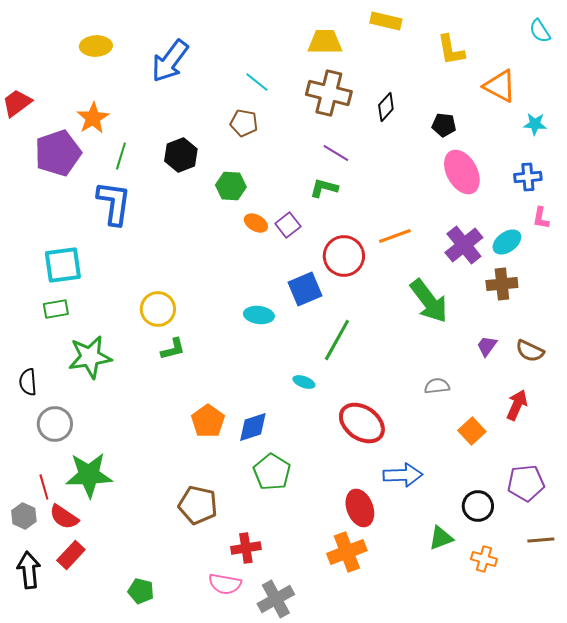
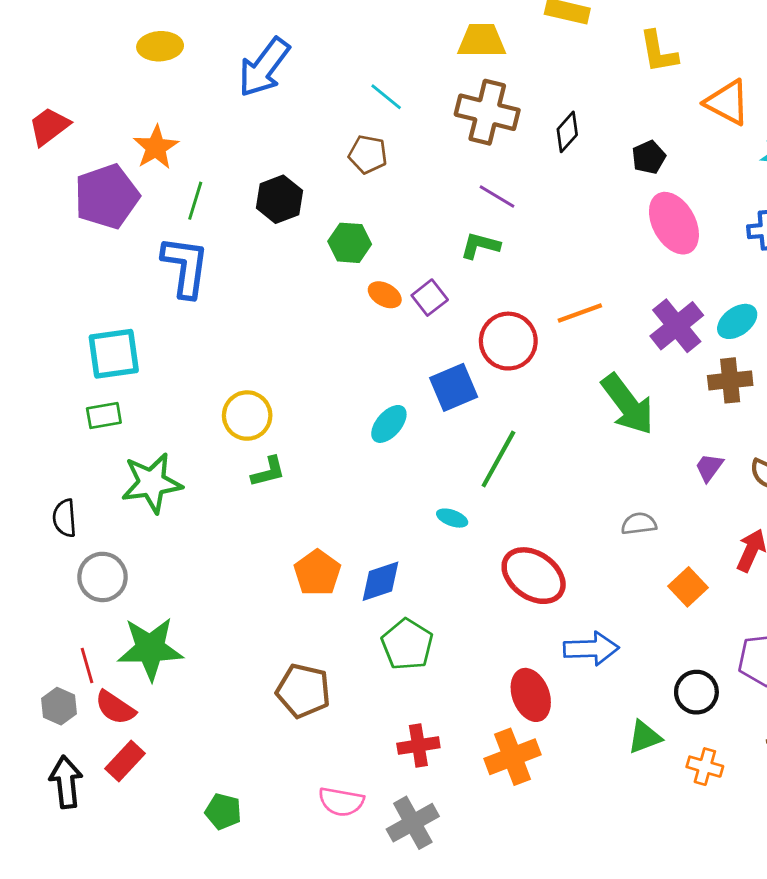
black pentagon: (444, 125) -> (649, 157), turned -30
cyan ellipse: (259, 315) -> (389, 424), turned -56
red cross: (246, 548) -> (418, 745), moved

